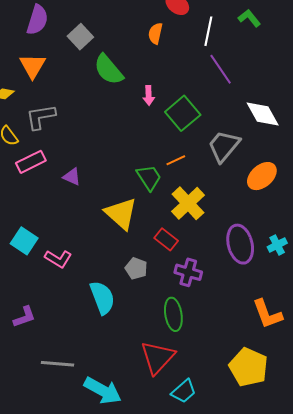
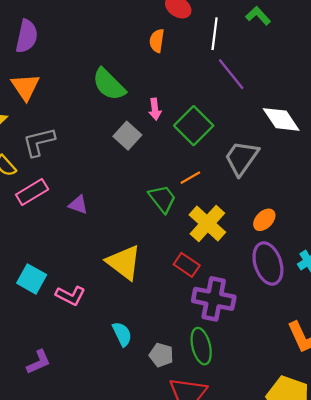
gray square: (80, 37) -> (127, 136), moved
orange ellipse: (262, 176) -> (264, 220), moved, size x0.7
yellow triangle: (121, 214) -> (124, 262), moved
gray pentagon: (136, 268) -> (161, 355), moved
purple cross: (188, 272) -> (214, 299), size x1.4
cyan semicircle: (102, 298) -> (122, 334), size x0.7

